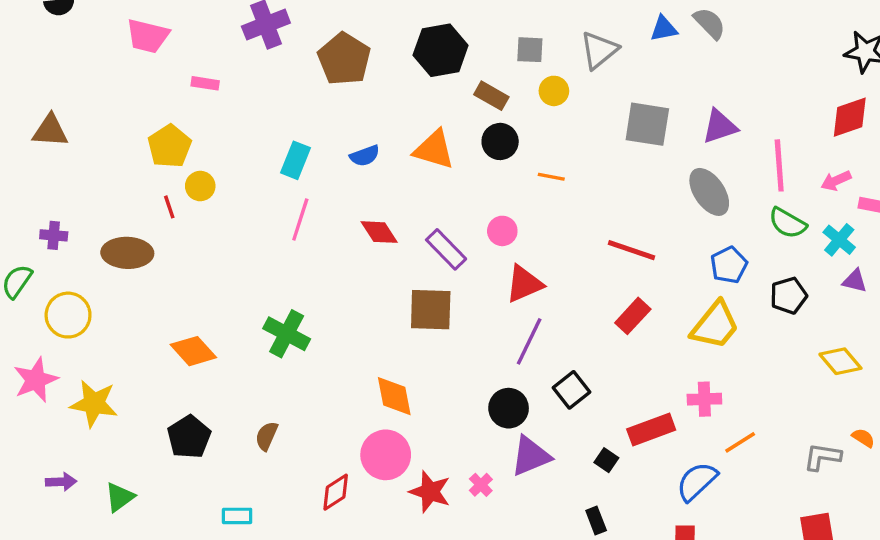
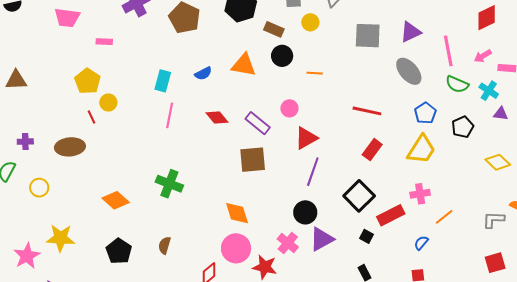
yellow circle: (68, 315) -> (39, 188), size x0.7
pink star: (36, 380) -> (27, 256), moved
black square: (571, 390) -> (359, 196), moved, size x1.4
blue semicircle: (697, 482) -> (421, 243), size x0.6
pink cross: (481, 485) -> (288, 243), moved, size x1.5

